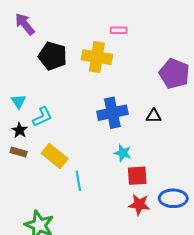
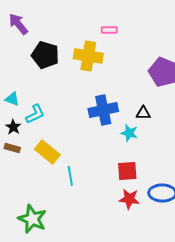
cyan triangle: (19, 101) -> (12, 99), turned -35
cyan star: (123, 153) -> (129, 133), moved

